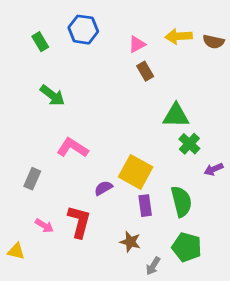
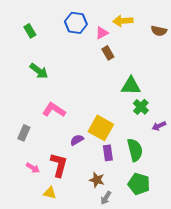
blue hexagon: (83, 30) -> (76, 23), moved
yellow arrow: (179, 36) -> (123, 21), moved
yellow triangle: (16, 251) -> (50, 193), moved
gray arrow: (153, 266) -> (106, 198), moved

